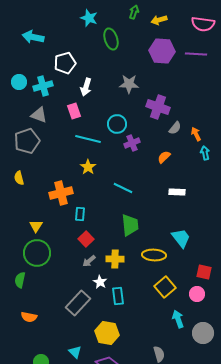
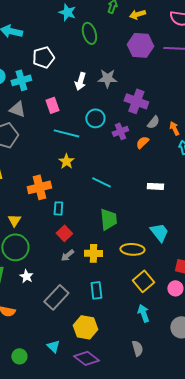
white arrow: (86, 87) -> (80, 81), moved
purple cross: (132, 143) -> (120, 131), moved
orange semicircle: (164, 157) -> (142, 142), moved
white star: (100, 282) -> (26, 276), moved
cyan arrow: (178, 319) -> (143, 313), moved

